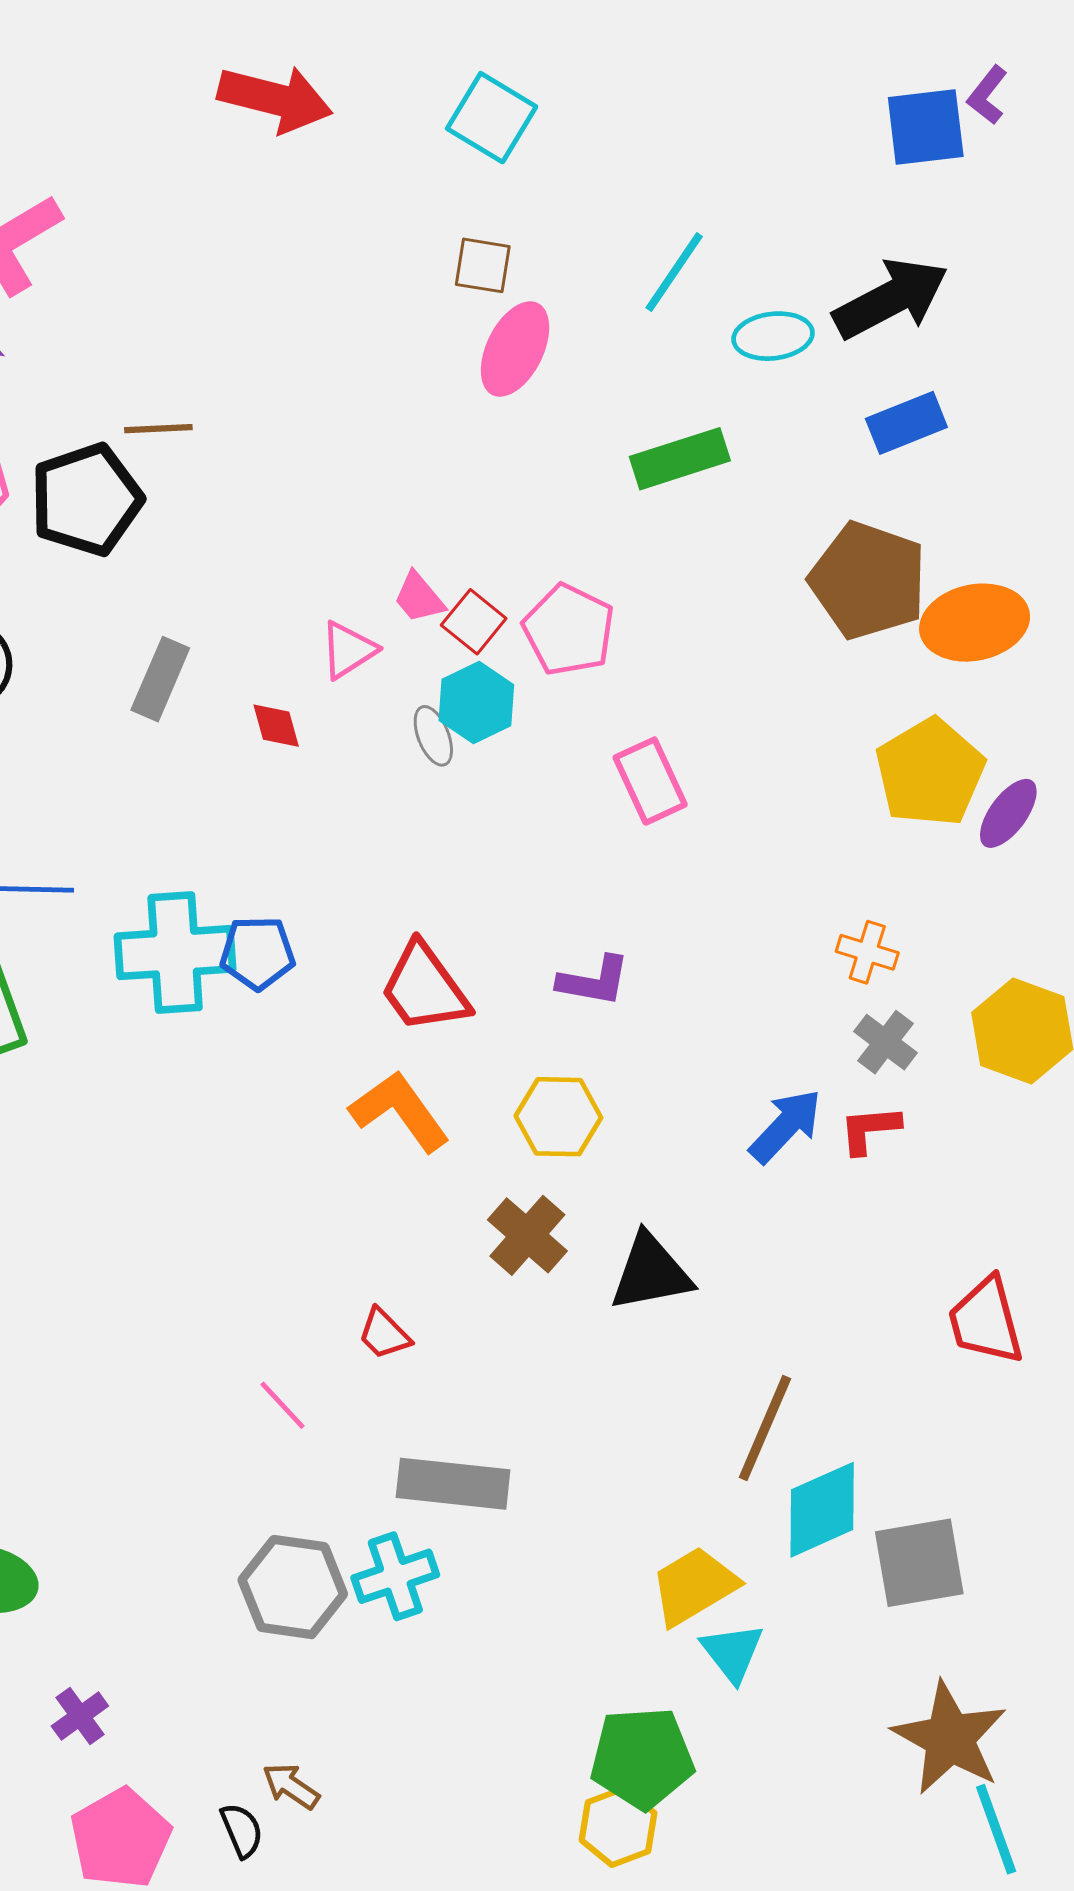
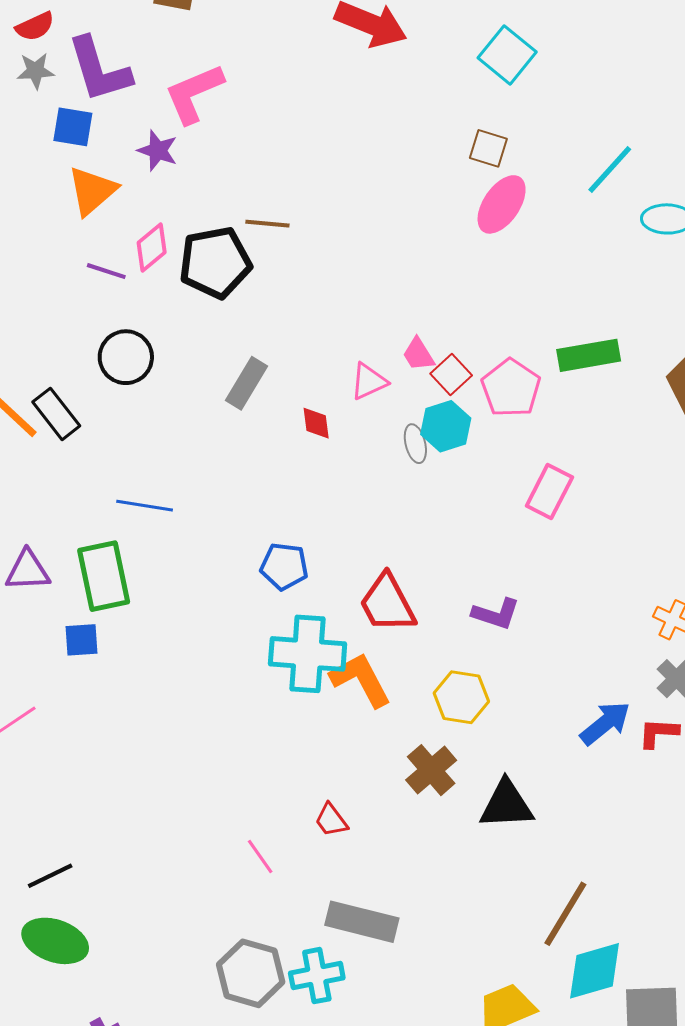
green rectangle: (680, 459) -> (589, 355), moved
pink rectangle: (650, 781) -> (549, 492), turned 44
cyan cross: (175, 953) -> (308, 654), moved

